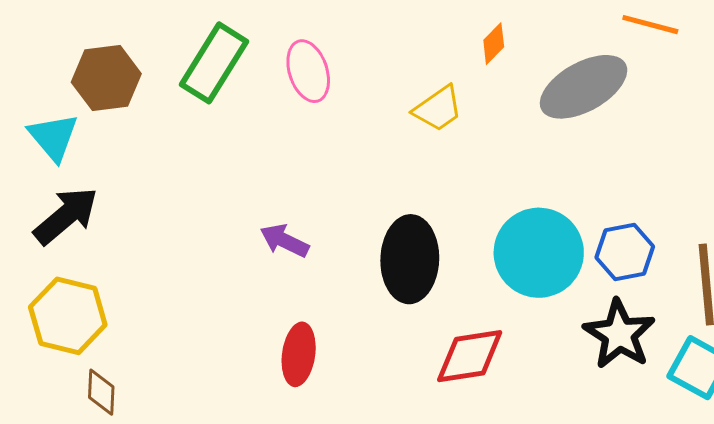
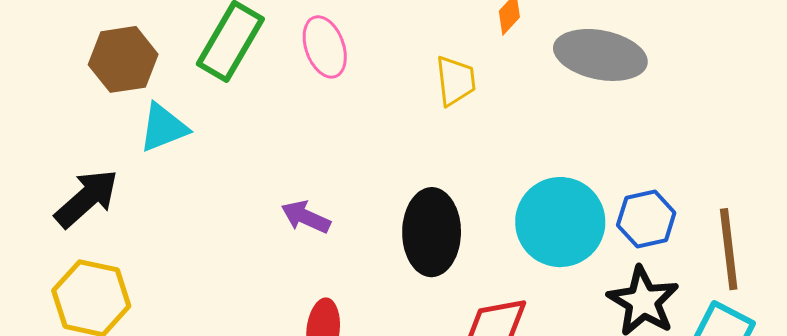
gray ellipse: (584, 87) -> (600, 55), turned 42
yellow trapezoid: (438, 109) -> (455, 81), turned -60
cyan triangle: (53, 137) -> (163, 128), moved, turned 50

